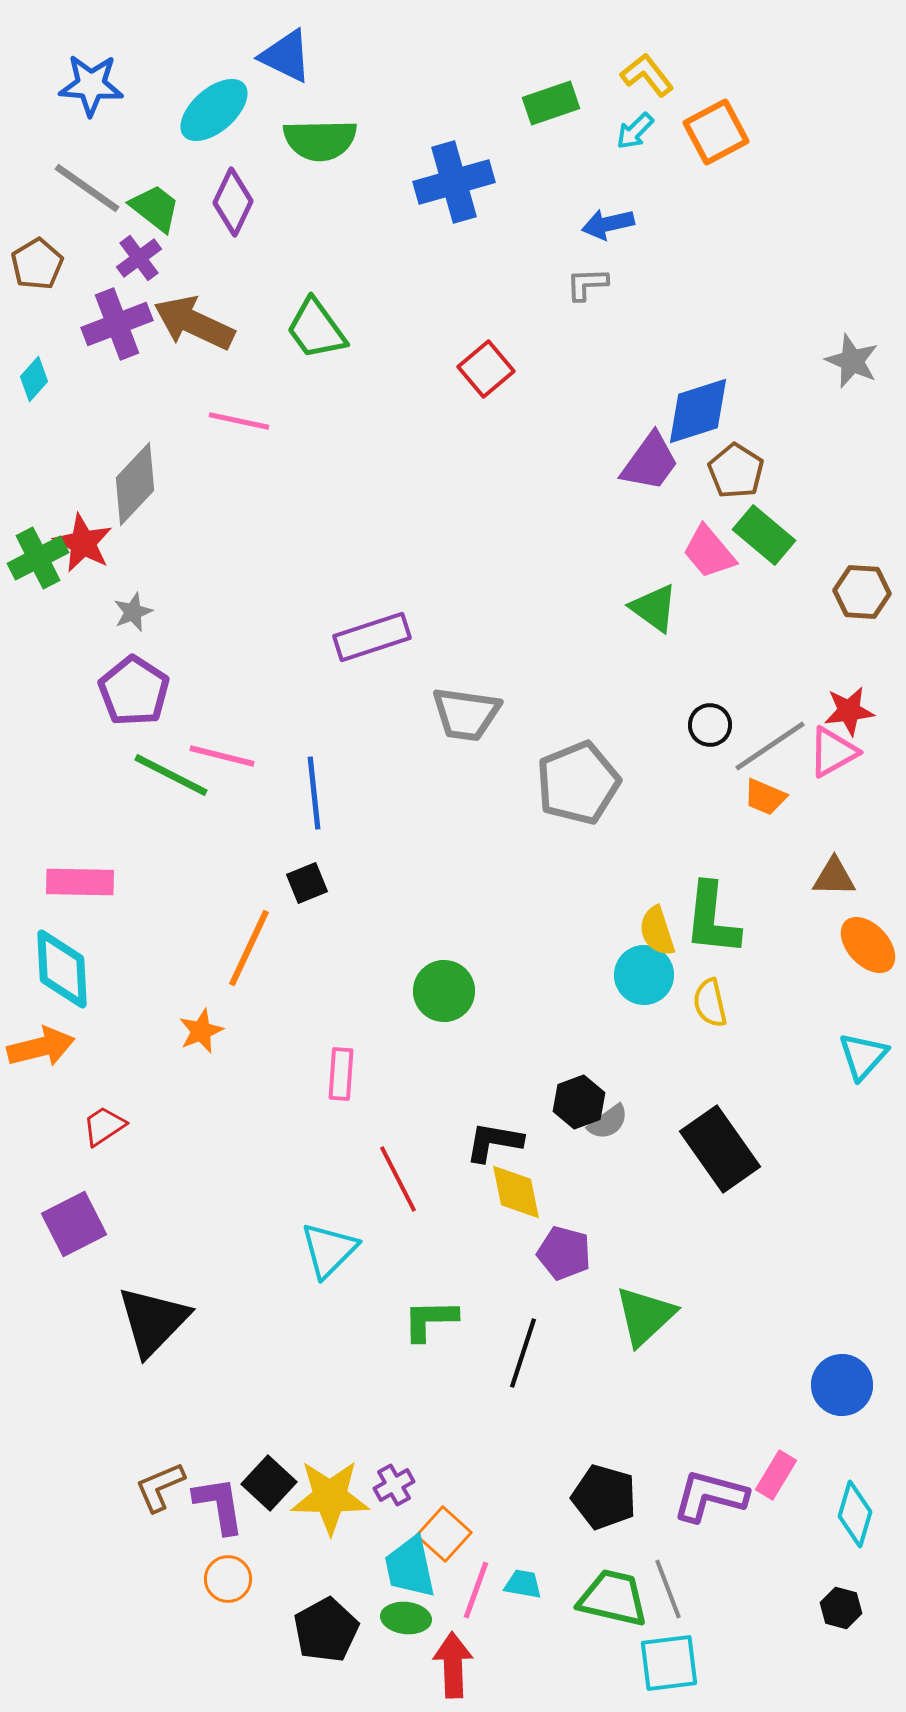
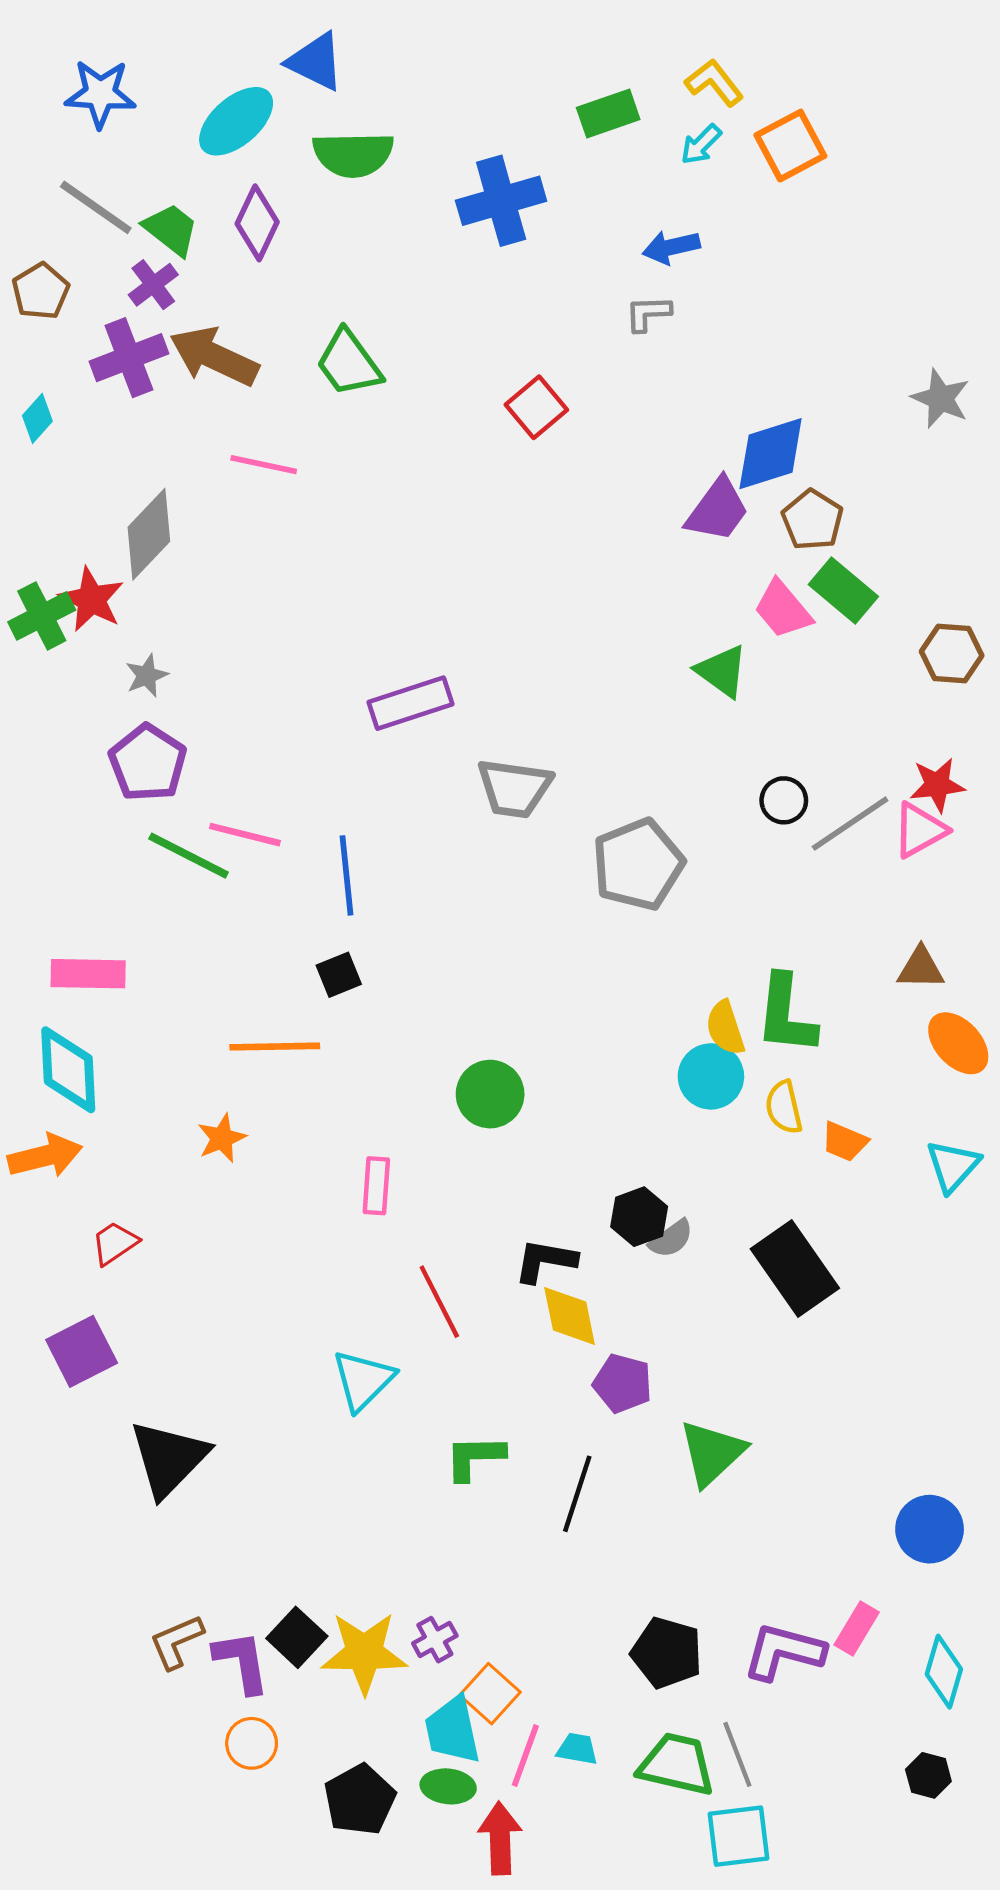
orange trapezoid: (765, 797) -> (845, 1142), moved
orange line: (249, 948) -> (275, 1047), turned 64

